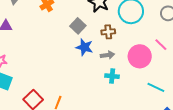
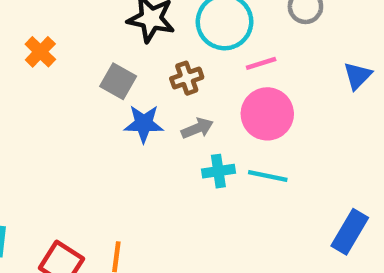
pink line: (161, 45) -> (261, 63), moved, turned -48
cyan line: (156, 87) -> (268, 176), moved

